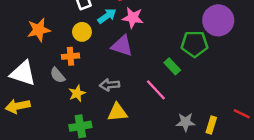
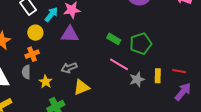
green pentagon: (195, 44) -> (141, 44), moved
gray semicircle: (58, 75) -> (26, 72), turned 56
pink line: (156, 90) -> (119, 64), moved
red line: (242, 114) -> (179, 71), moved

